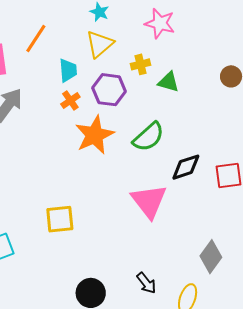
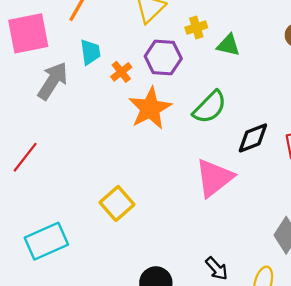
cyan trapezoid: (68, 70) -> (90, 52), moved
pink triangle: (149, 201) -> (214, 178), turned 33
yellow square: (60, 219) -> (117, 203), turned -32

